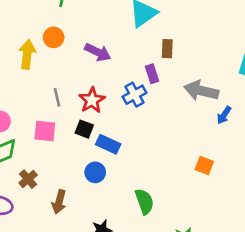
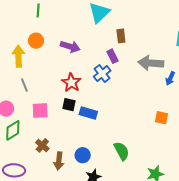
gray line: (57, 97) -> (24, 85), moved
blue circle: (95, 172) -> (83, 155), moved
brown cross: (28, 179) -> (42, 145), moved

